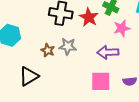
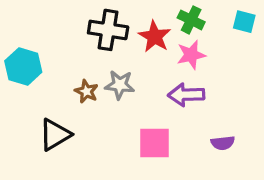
pink star: (122, 28) -> (191, 55), moved
pink square: (101, 81) -> (155, 143), moved

